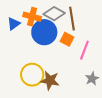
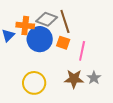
brown star: (50, 81) -> (74, 79), moved

